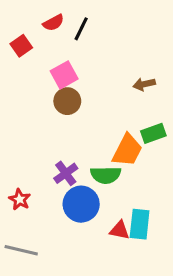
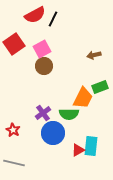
red semicircle: (53, 23) -> (35, 15), size x1.5
red square: (21, 46) -> (14, 44), moved, size x1.5
red triangle: (120, 230) -> (78, 150), turned -40

